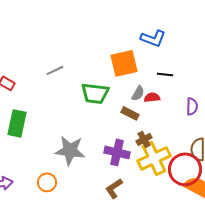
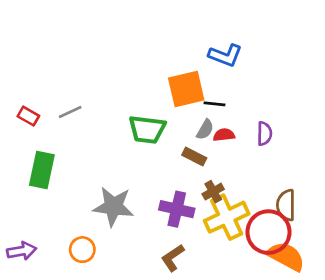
gray line: (55, 70) -> (70, 112), moved
black line: (165, 74) -> (215, 104), moved
purple semicircle: (192, 106) -> (264, 134), moved

